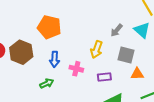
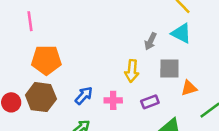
orange pentagon: (49, 27) -> (46, 60), moved
blue arrow: (54, 59) -> (84, 96), turned -126

